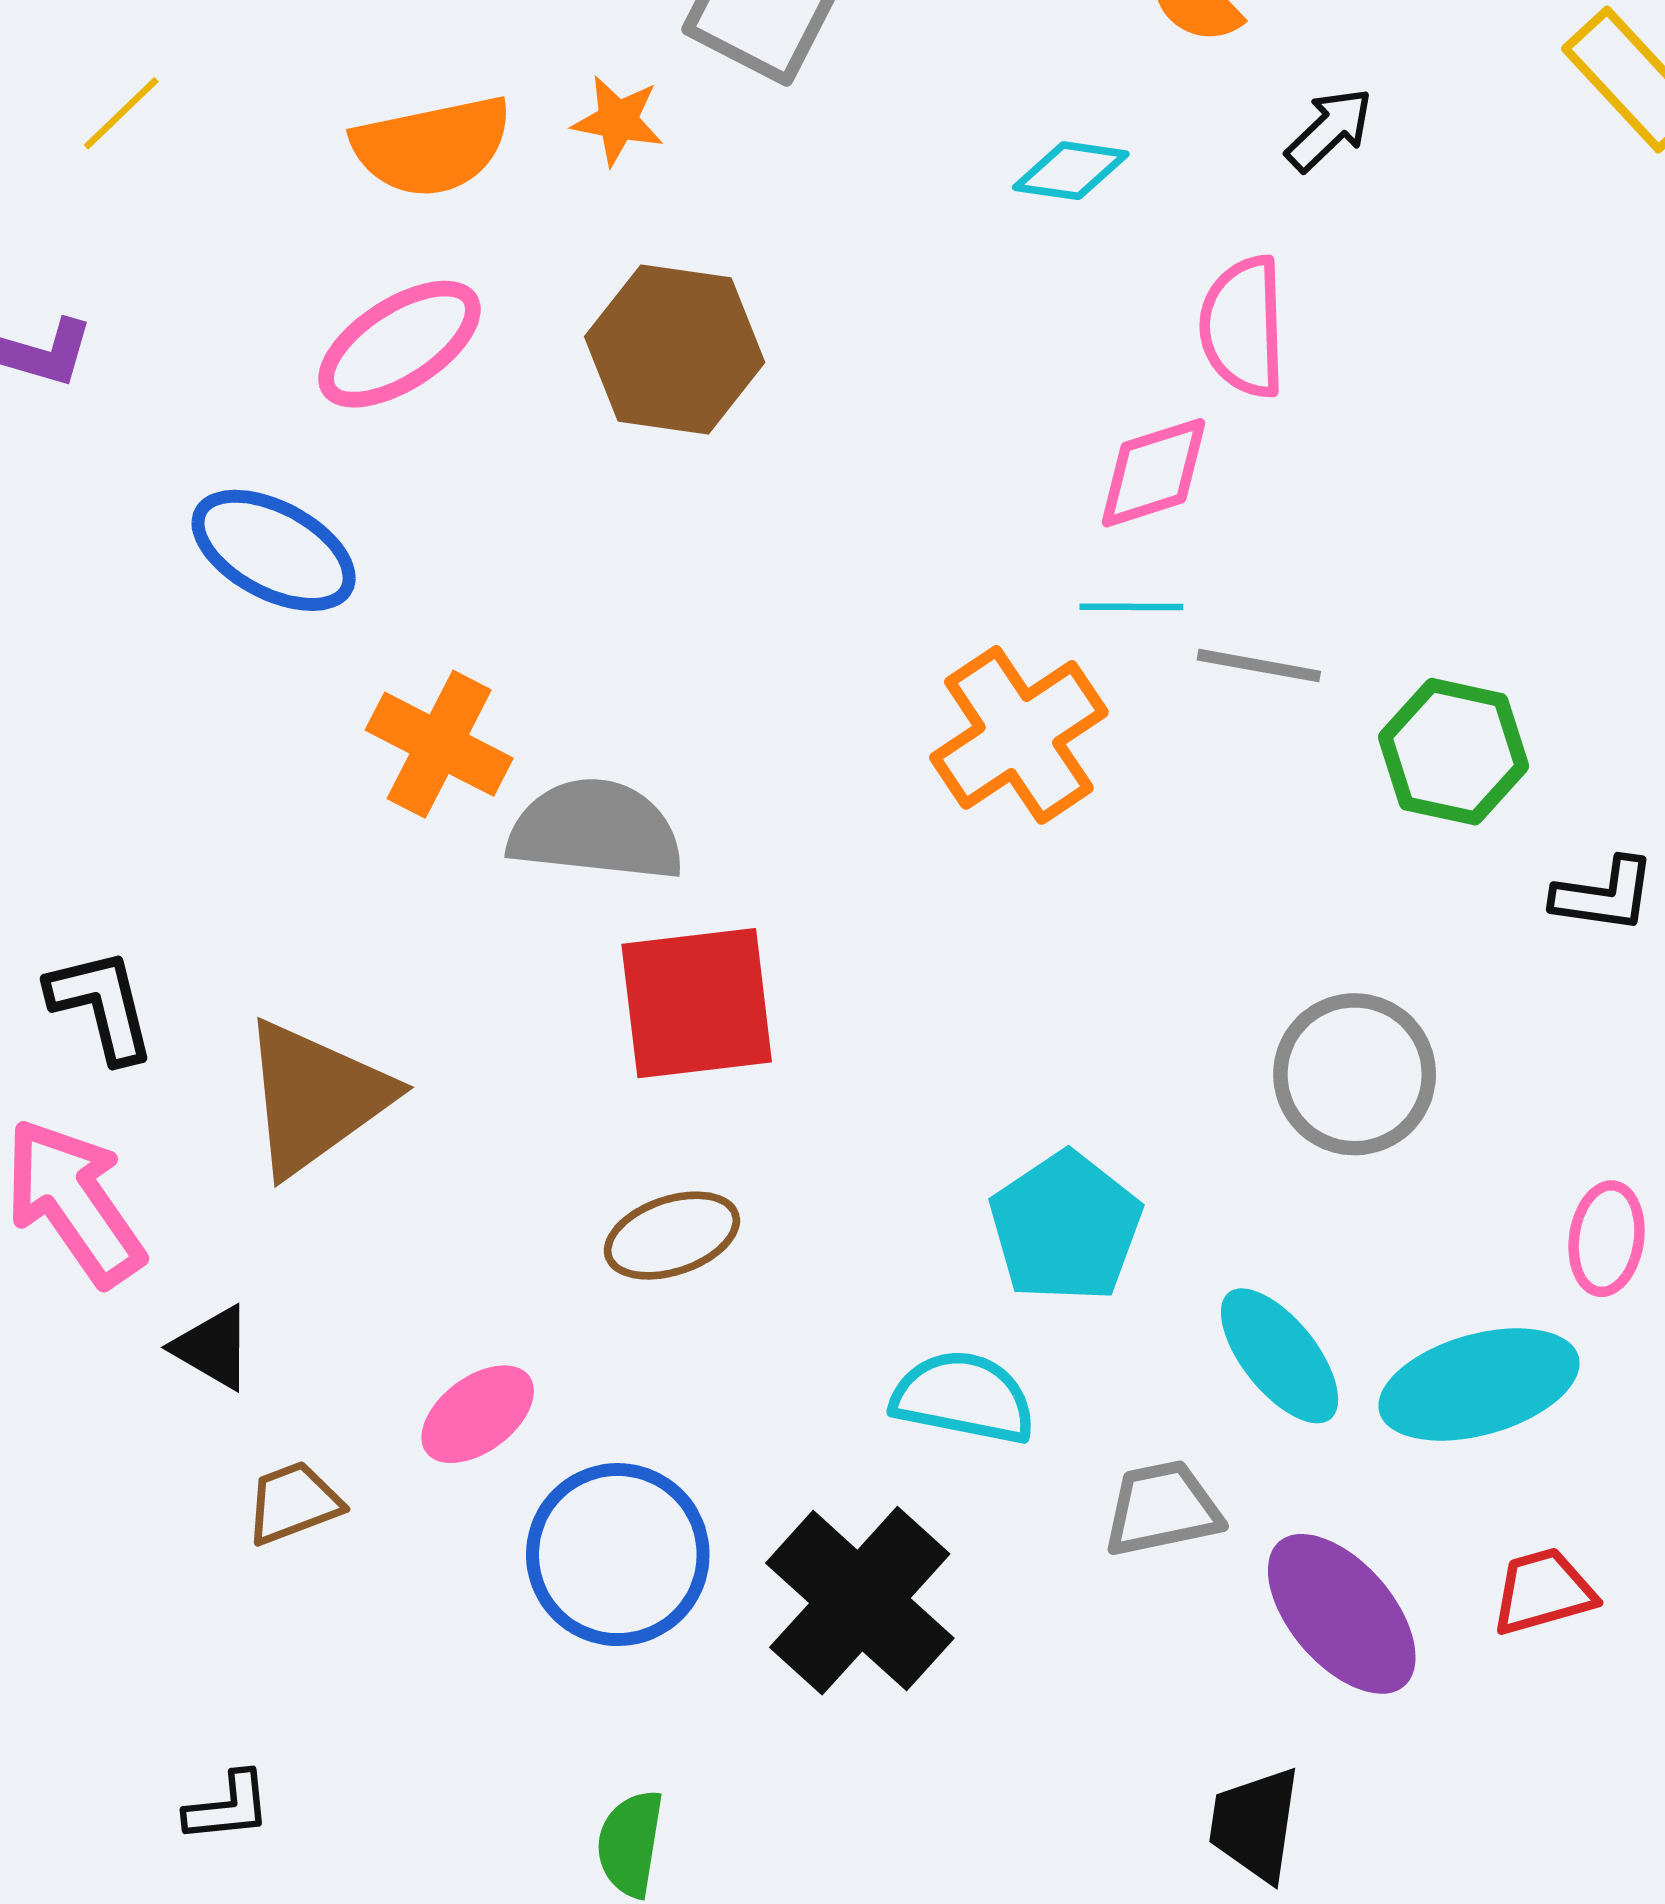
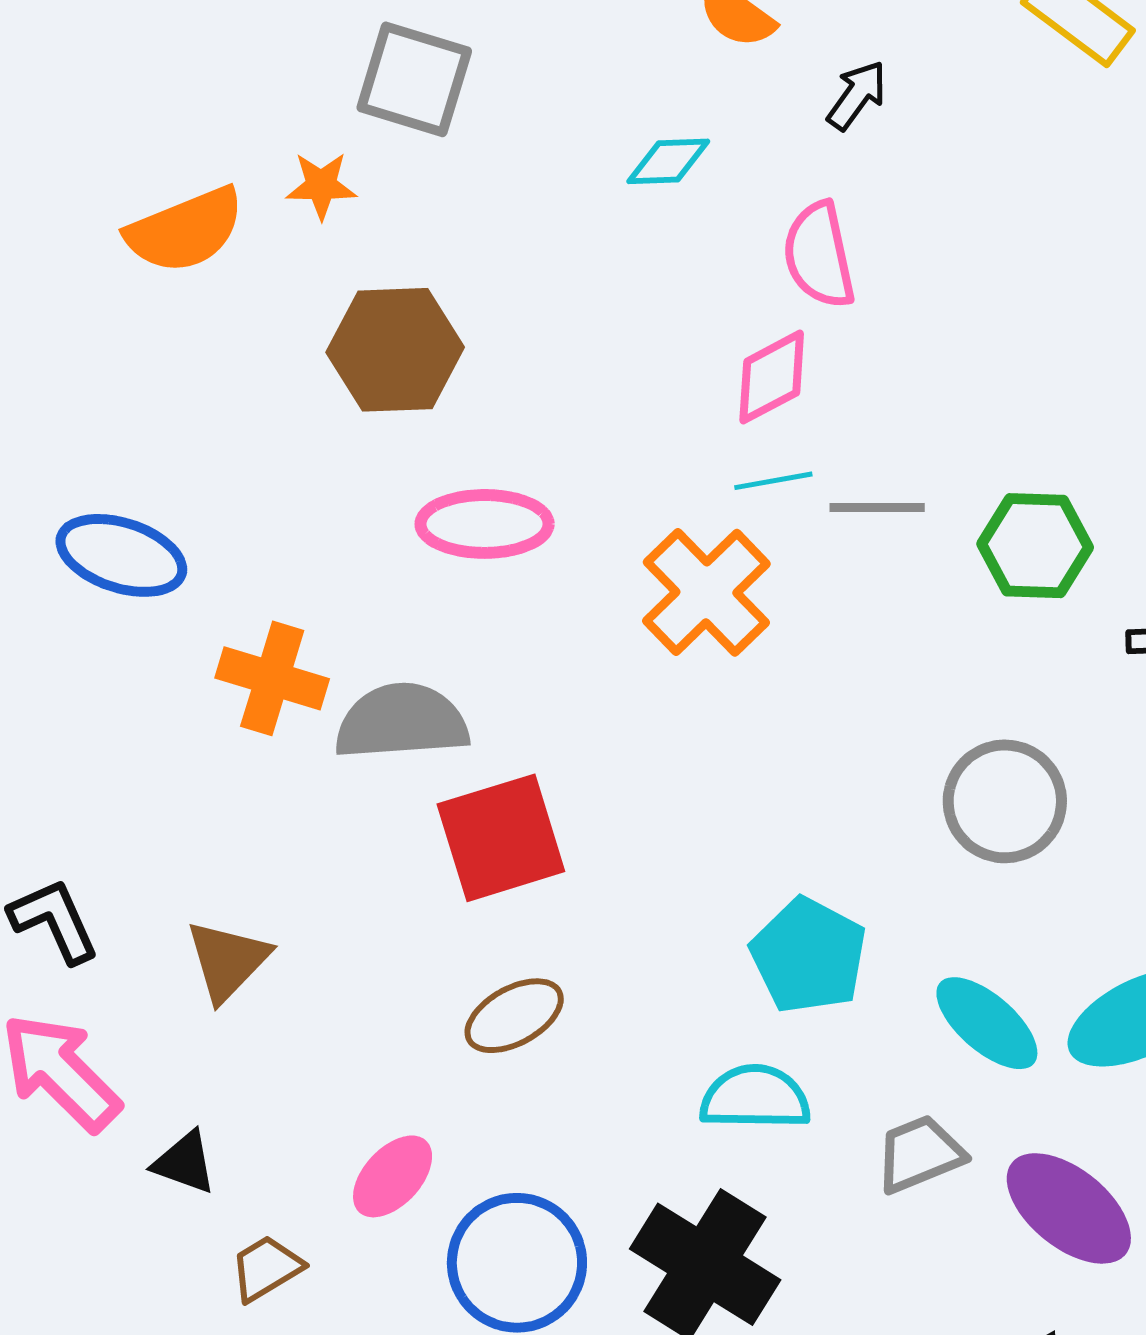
pink ellipse: (399, 344) -> (485, 524), moved, turned 43
brown triangle: (315, 1097) -> (228, 961), size x0.7

